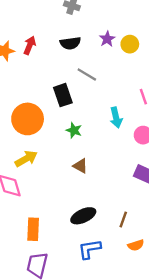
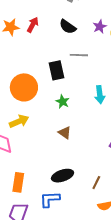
black semicircle: (70, 43) -> (68, 27), turned 36
gray line: (87, 74) -> (79, 55), turned -36
blue L-shape: (90, 249) -> (50, 199), moved

